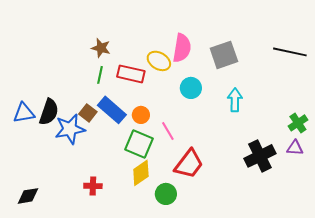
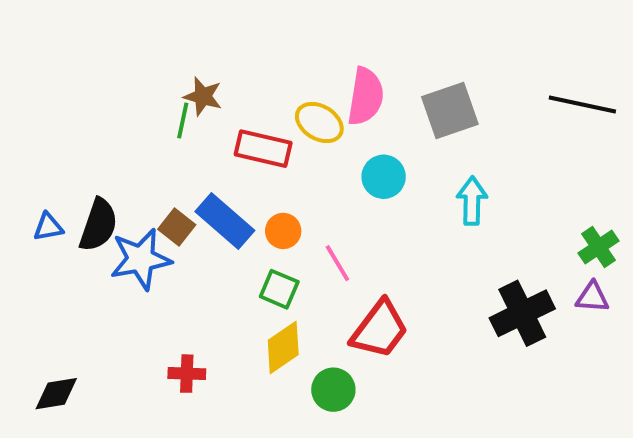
green line: (100, 75) -> (183, 121), moved
blue triangle: (24, 113) -> (48, 227), size x0.7
green square: (139, 144) -> (279, 289), size x0.7

